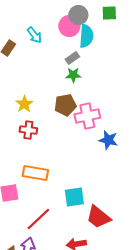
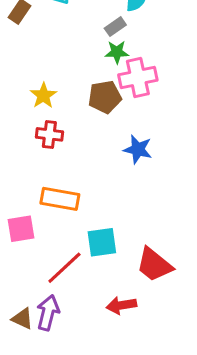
pink cross: (87, 116) -> (138, 78), moved
blue star: (108, 140) -> (138, 149), moved
cyan square: (74, 197) -> (102, 242), moved

